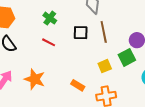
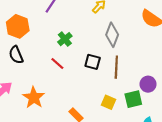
yellow square: (105, 66) -> (108, 102), turned 32

